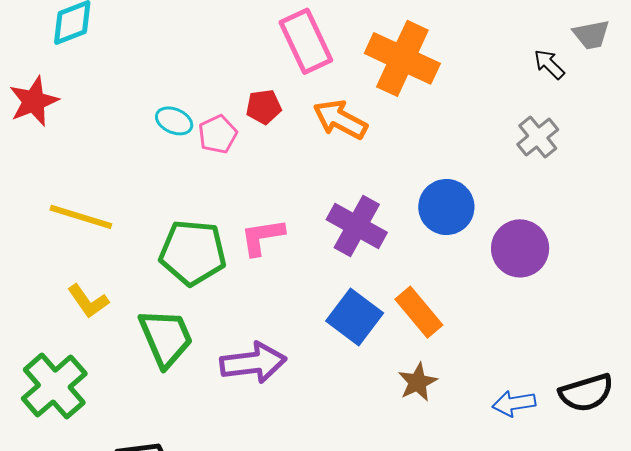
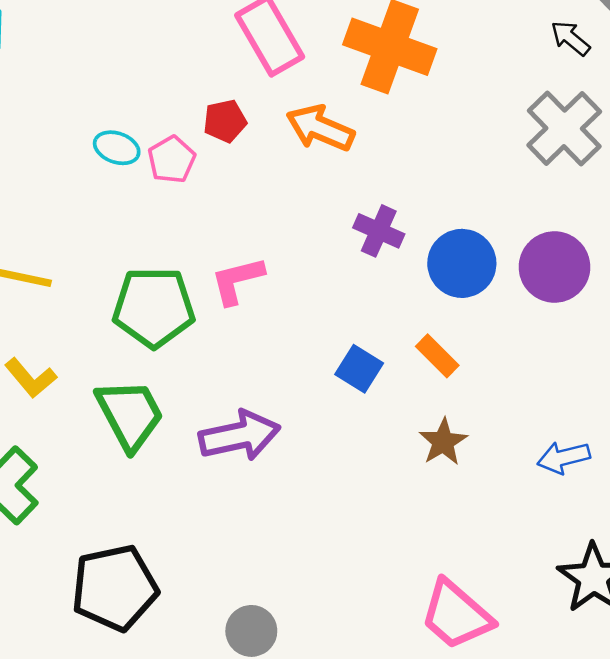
gray cross: (538, 137) -> (564, 128), size x1.5
blue circle: (446, 207) -> (462, 263), moved
purple cross: (357, 226) -> (379, 231), moved, size x0.7
orange rectangle: (419, 312) -> (437, 356), size x0.7
blue square: (355, 317) -> (359, 369), size x0.7

